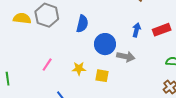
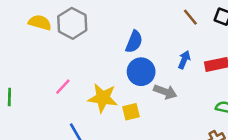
blue semicircle: (82, 24) -> (134, 42), moved
yellow star: (79, 69) -> (103, 98), size x1.6
yellow square: (102, 76) -> (131, 112), turned -32

